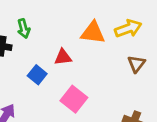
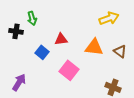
orange triangle: (93, 33) -> (94, 47), moved
brown triangle: (136, 64) -> (120, 51), moved, turned -32

